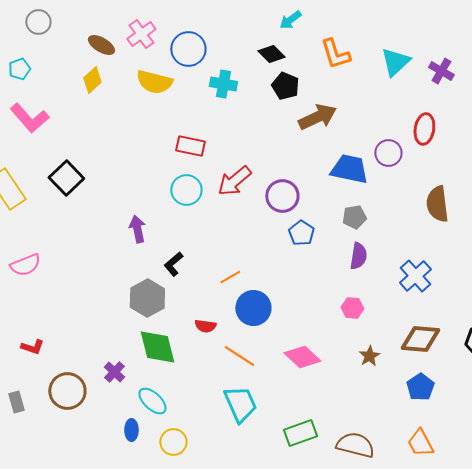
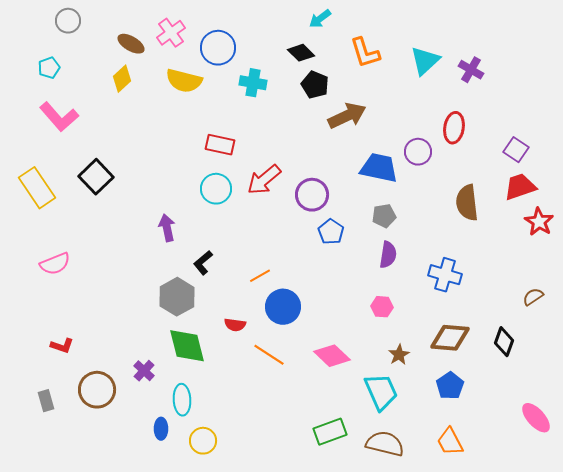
blue cross: (415, 276) -> (445, 275), turned -32
cyan ellipse: (152, 401) -> (182, 400), turned 44
cyan trapezoid: (240, 404) -> (381, 392), moved

